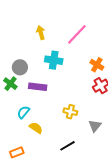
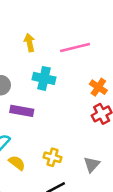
pink line: (77, 34) -> (75, 47), turned 30
yellow cross: (70, 112) -> (52, 157), moved

